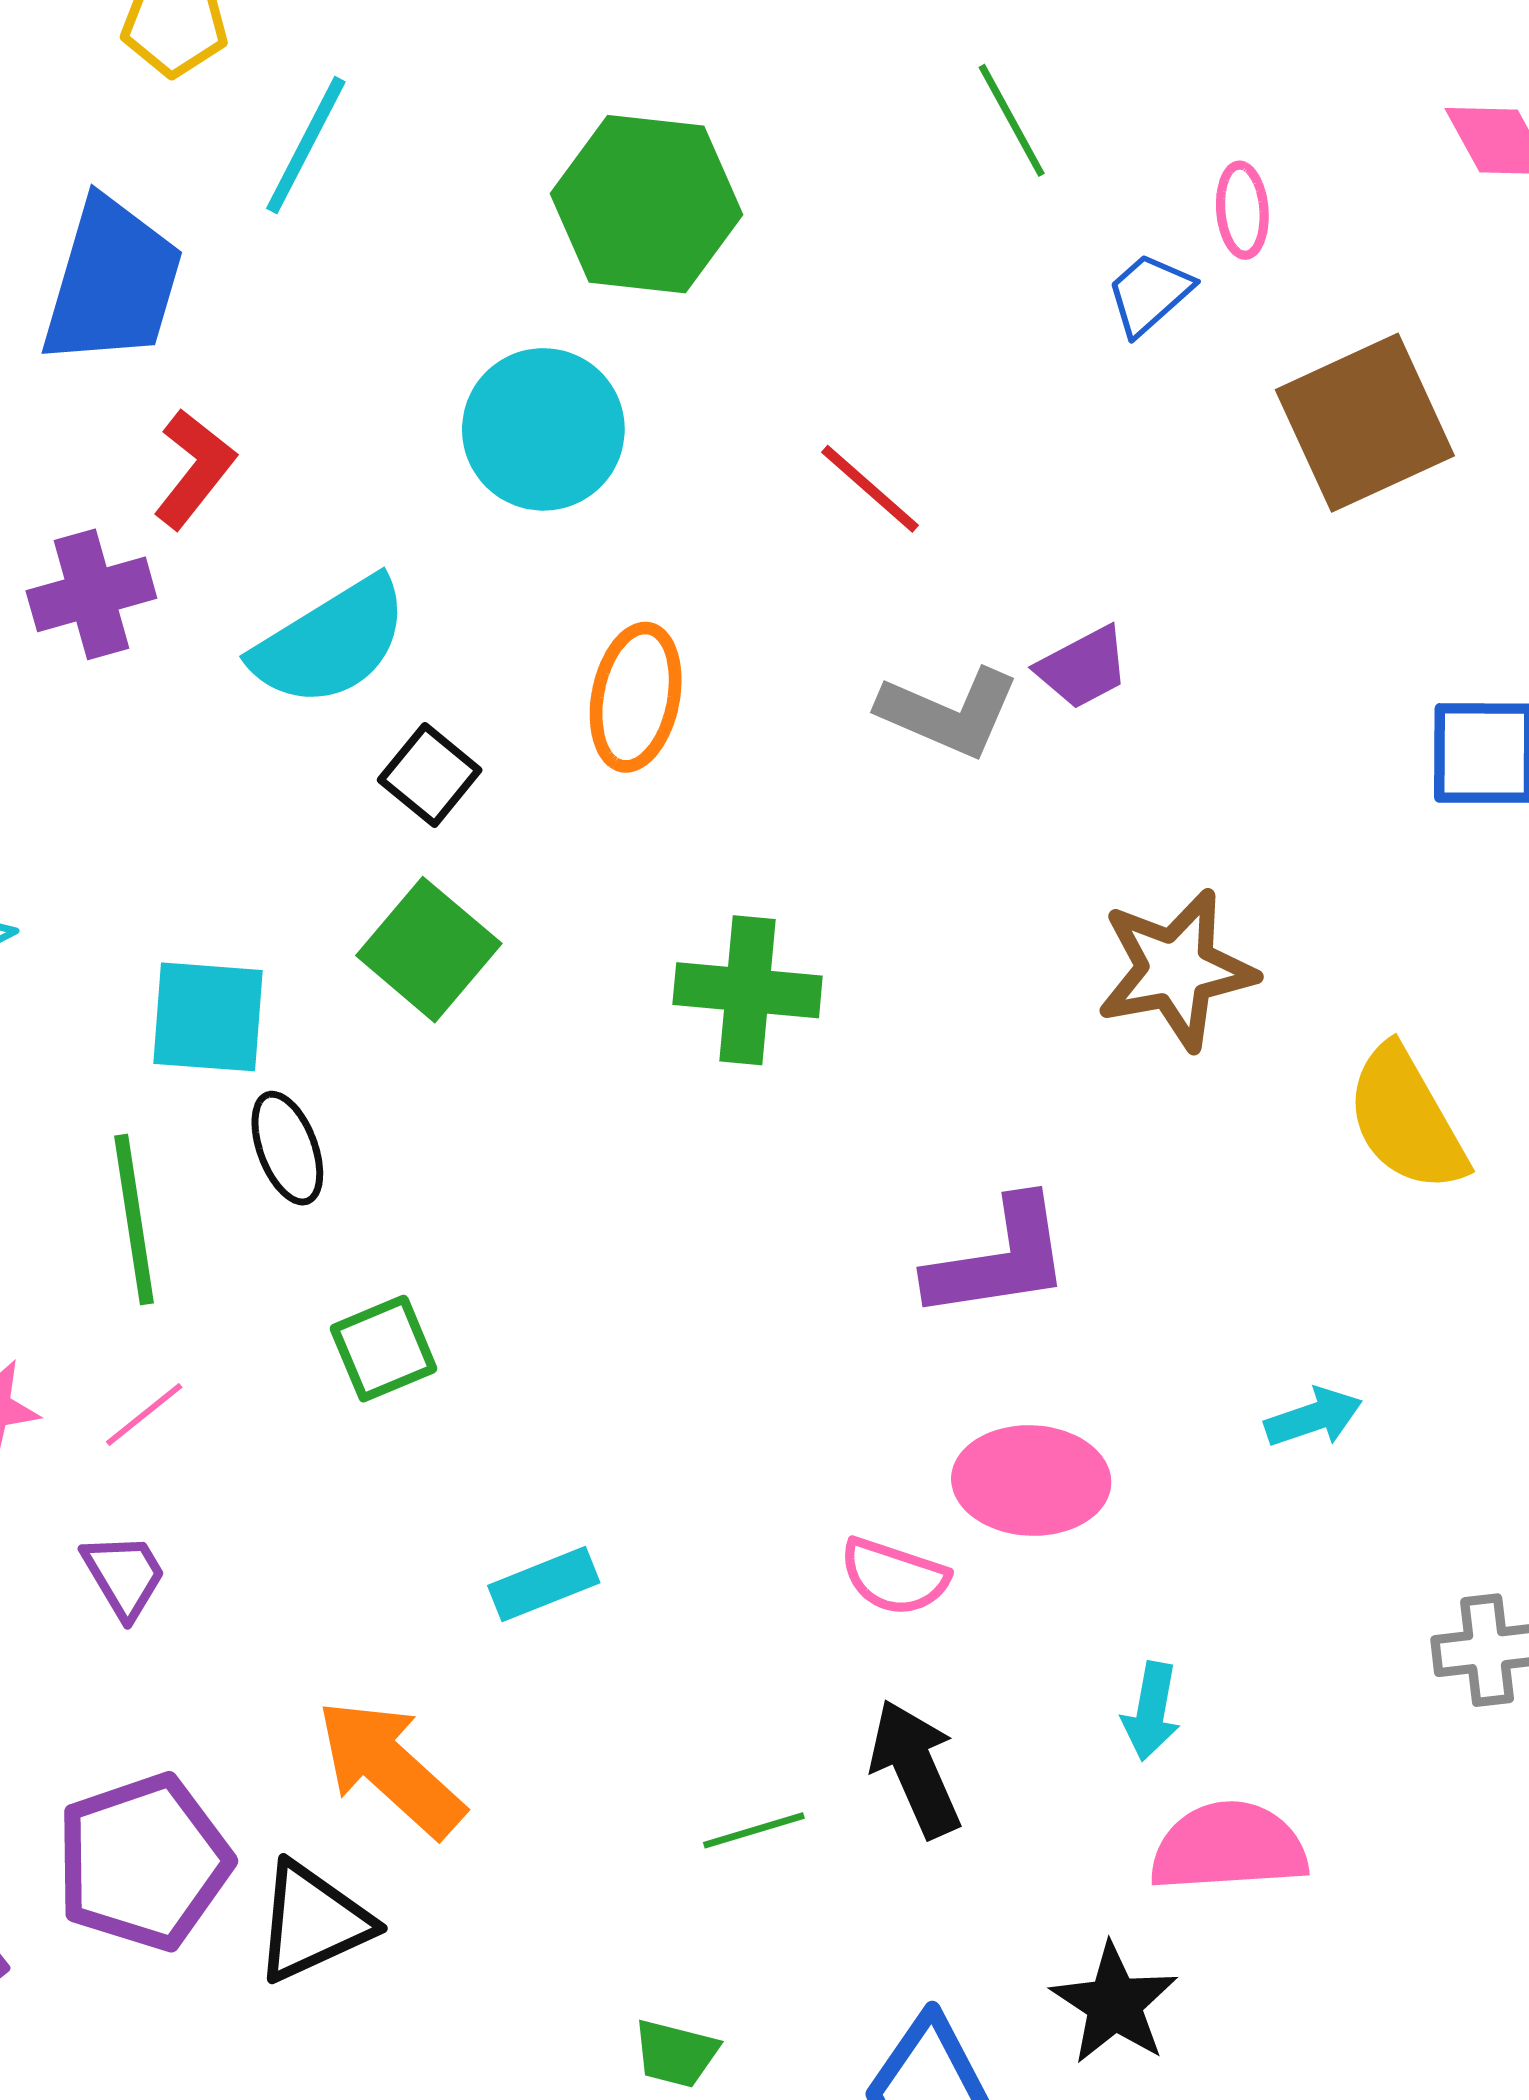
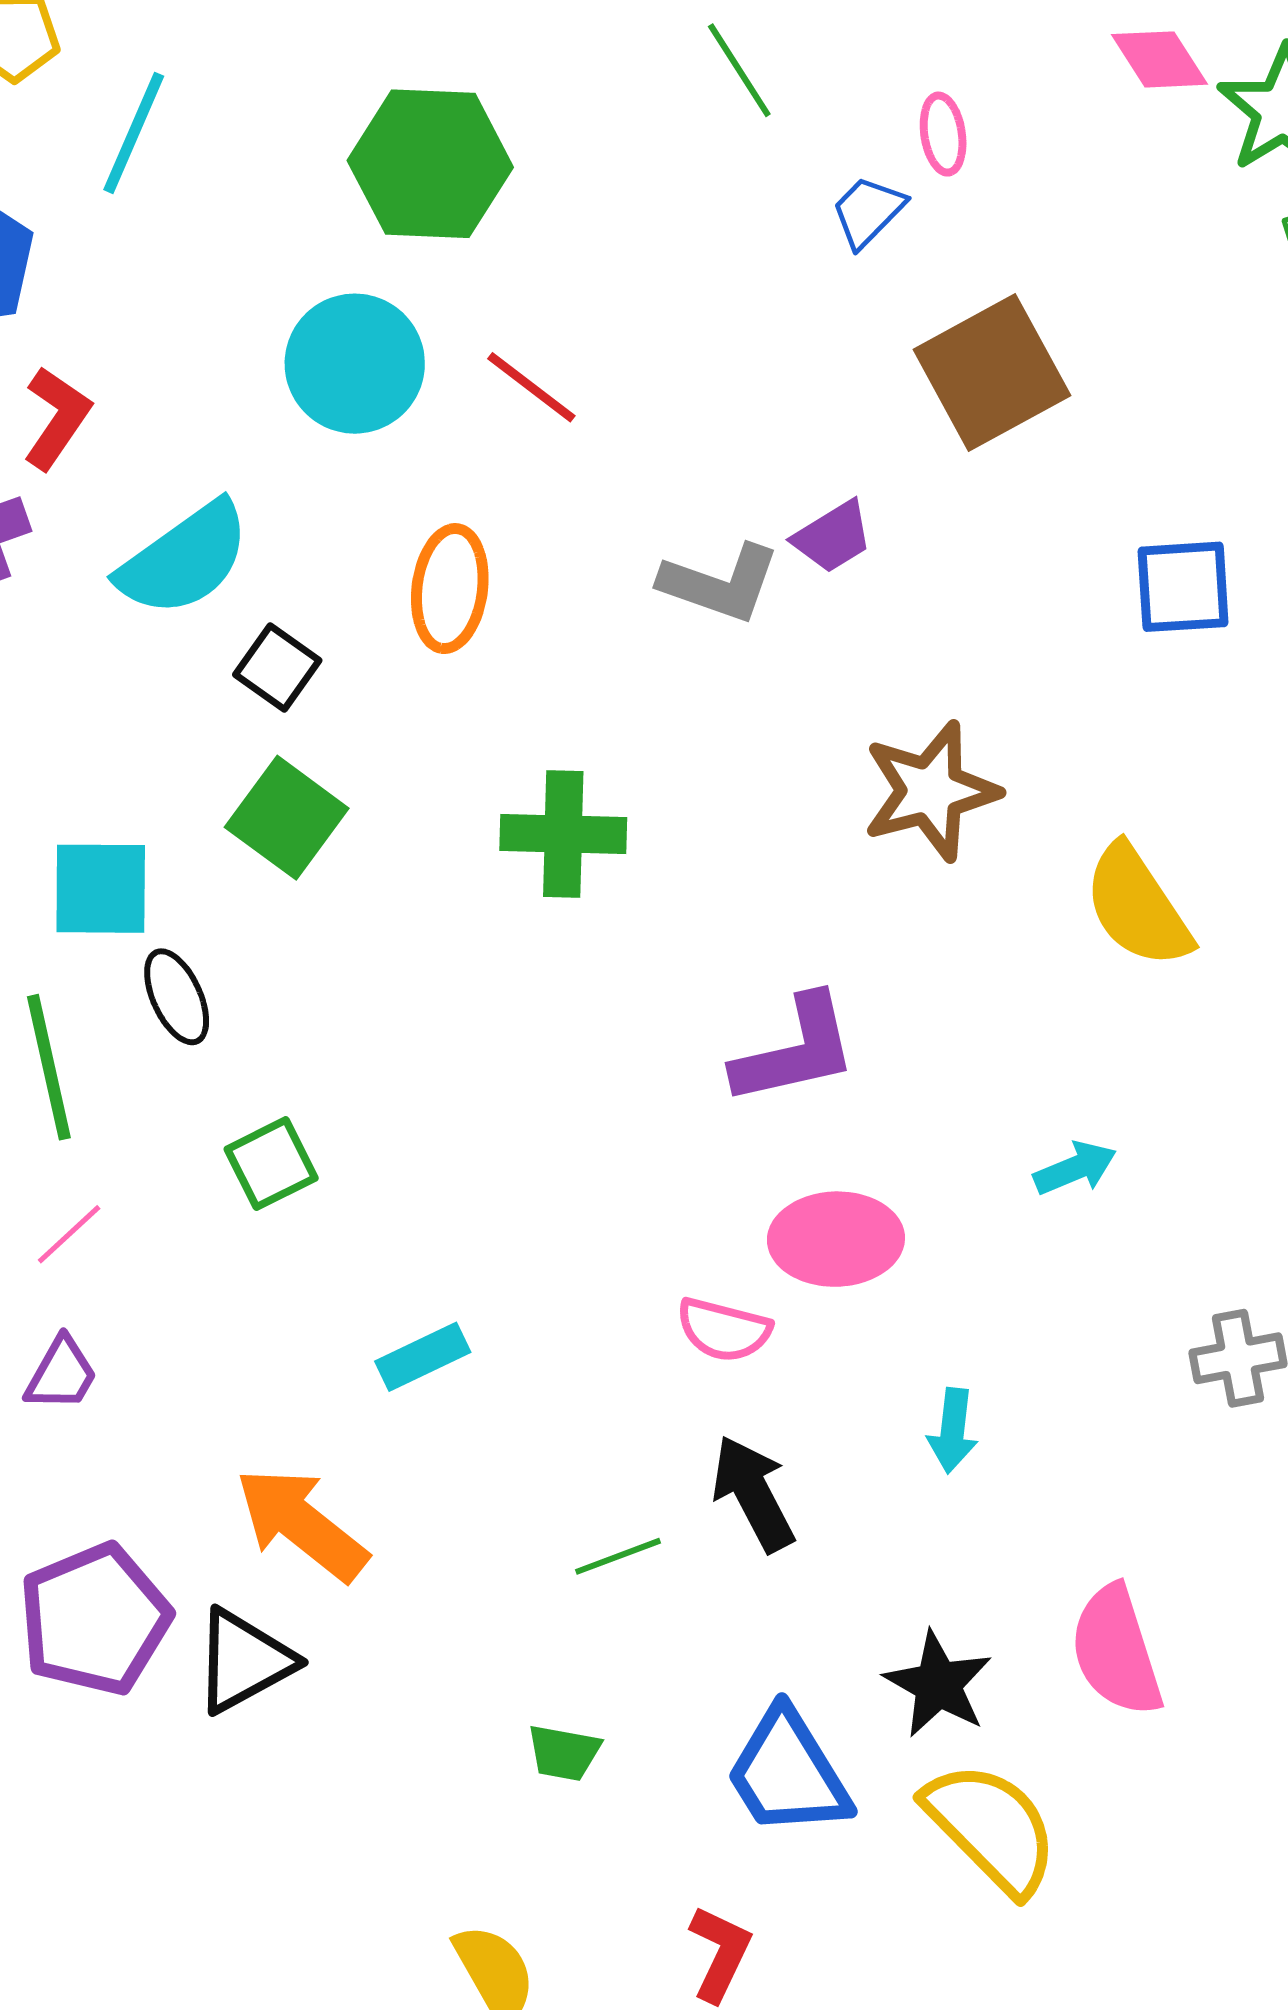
brown square: (1365, 423) -> (992, 373), moved
red line: (870, 489) -> (531, 387), moved
purple trapezoid: (124, 1576) -> (61, 1374), turned 64
pink semicircle: (1229, 1847) -> (1116, 1651), moved, turned -100

